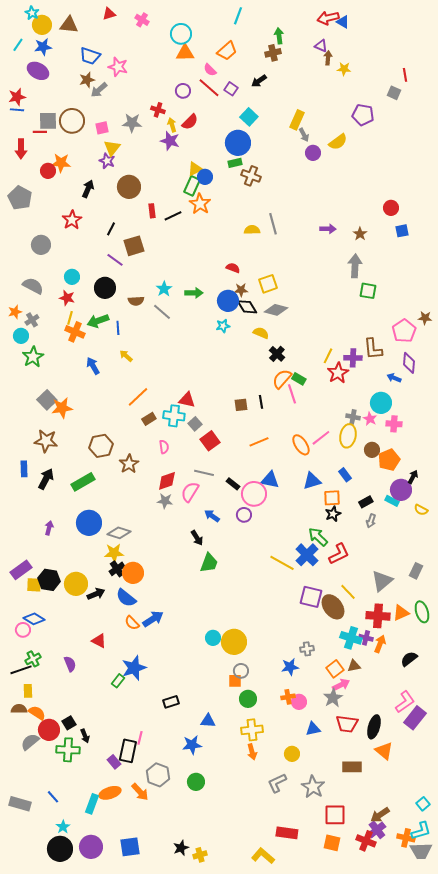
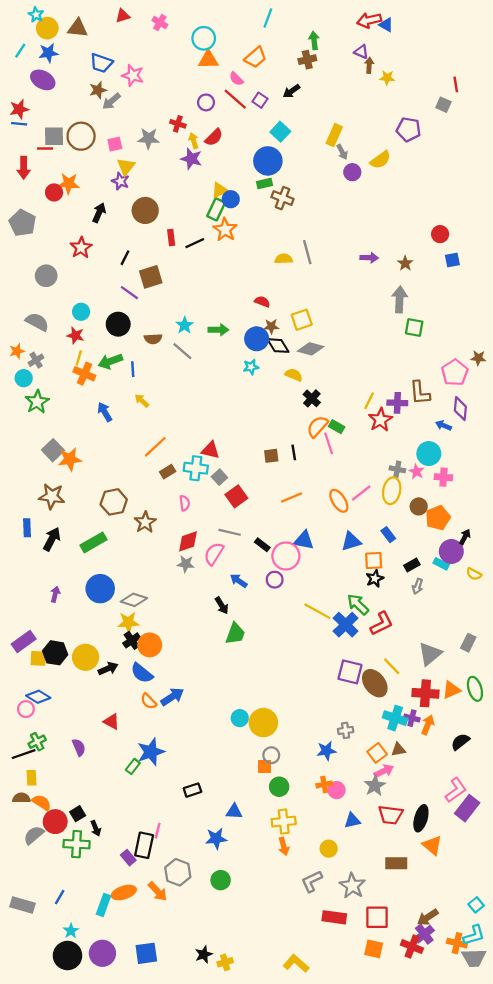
yellow line: (282, 563) -> (317, 611), moved
blue line: (53, 797) -> (60, 897), turned 72
red rectangle: (287, 833) -> (334, 917), moved

